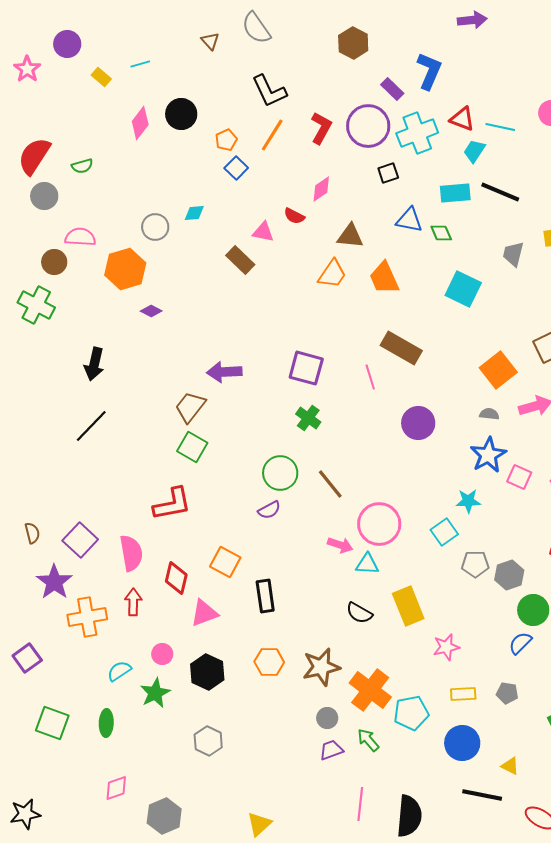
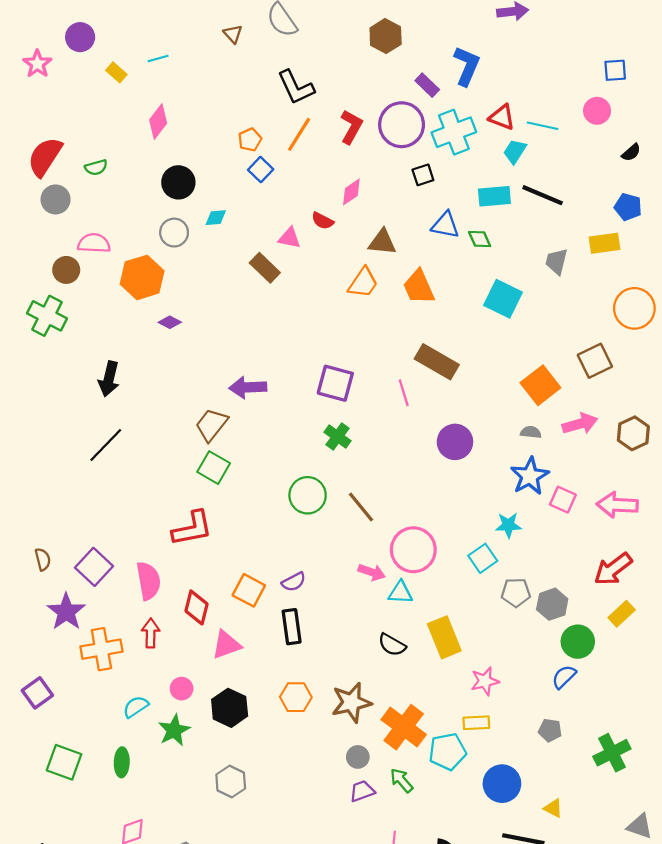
black circle: (181, 114) -> (178, 182), moved
purple semicircle: (269, 510) -> (294, 582), moved
yellow rectangle: (463, 694) -> (476, 723), moved

